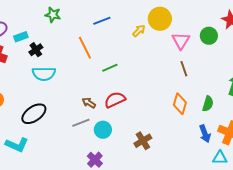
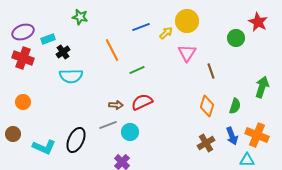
blue line: (102, 21) -> (141, 27), moved
pink triangle: (181, 41) -> (187, 53), moved
brown arrow: (89, 103) -> (116, 105), turned 152
black ellipse: (34, 114) -> (76, 140), moved, turned -30
brown cross: (143, 141) -> (206, 143), moved

